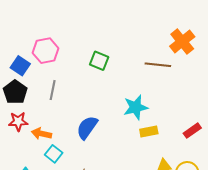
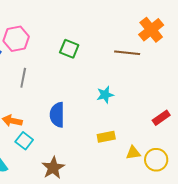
cyan star: (136, 107) -> (105, 95), size x0.7
blue semicircle: (87, 128) -> (57, 115), turned -35
yellow rectangle: (149, 132) -> (106, 137), moved

